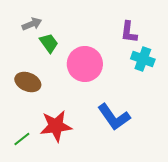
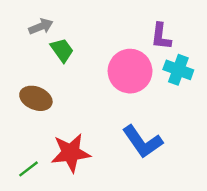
pink circle: (85, 64) -> (130, 71), moved

